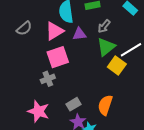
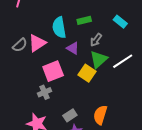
pink triangle: (54, 31) -> (37, 43), moved
purple triangle: (79, 34) -> (73, 48), turned 40
yellow square: (117, 66) -> (87, 73), moved

